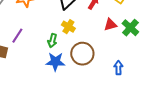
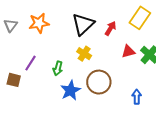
green arrow: (52, 41) -> (58, 68), moved
blue star: (55, 62) -> (70, 90), turned -30

